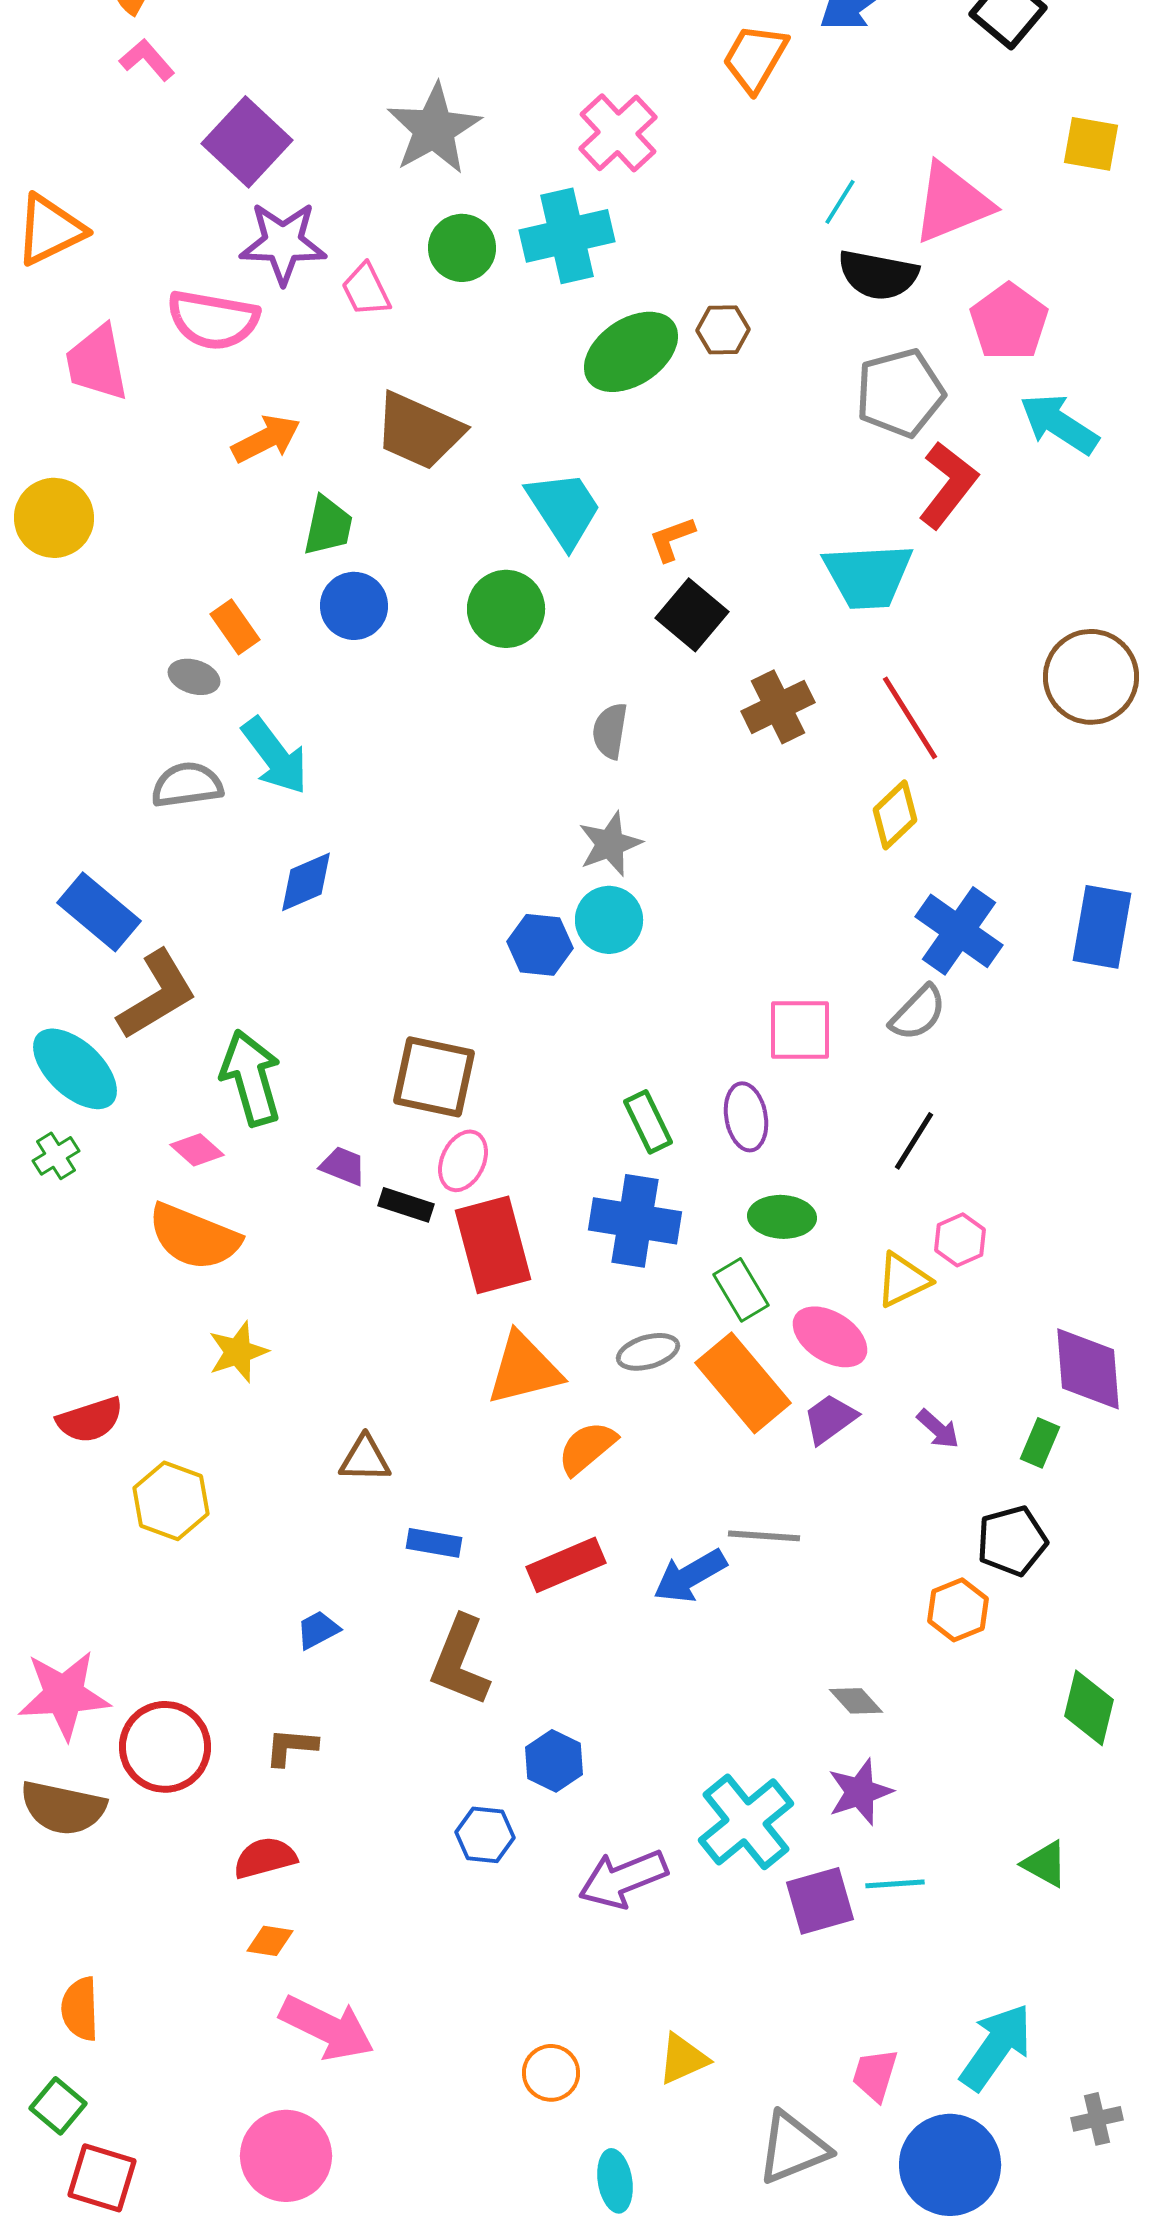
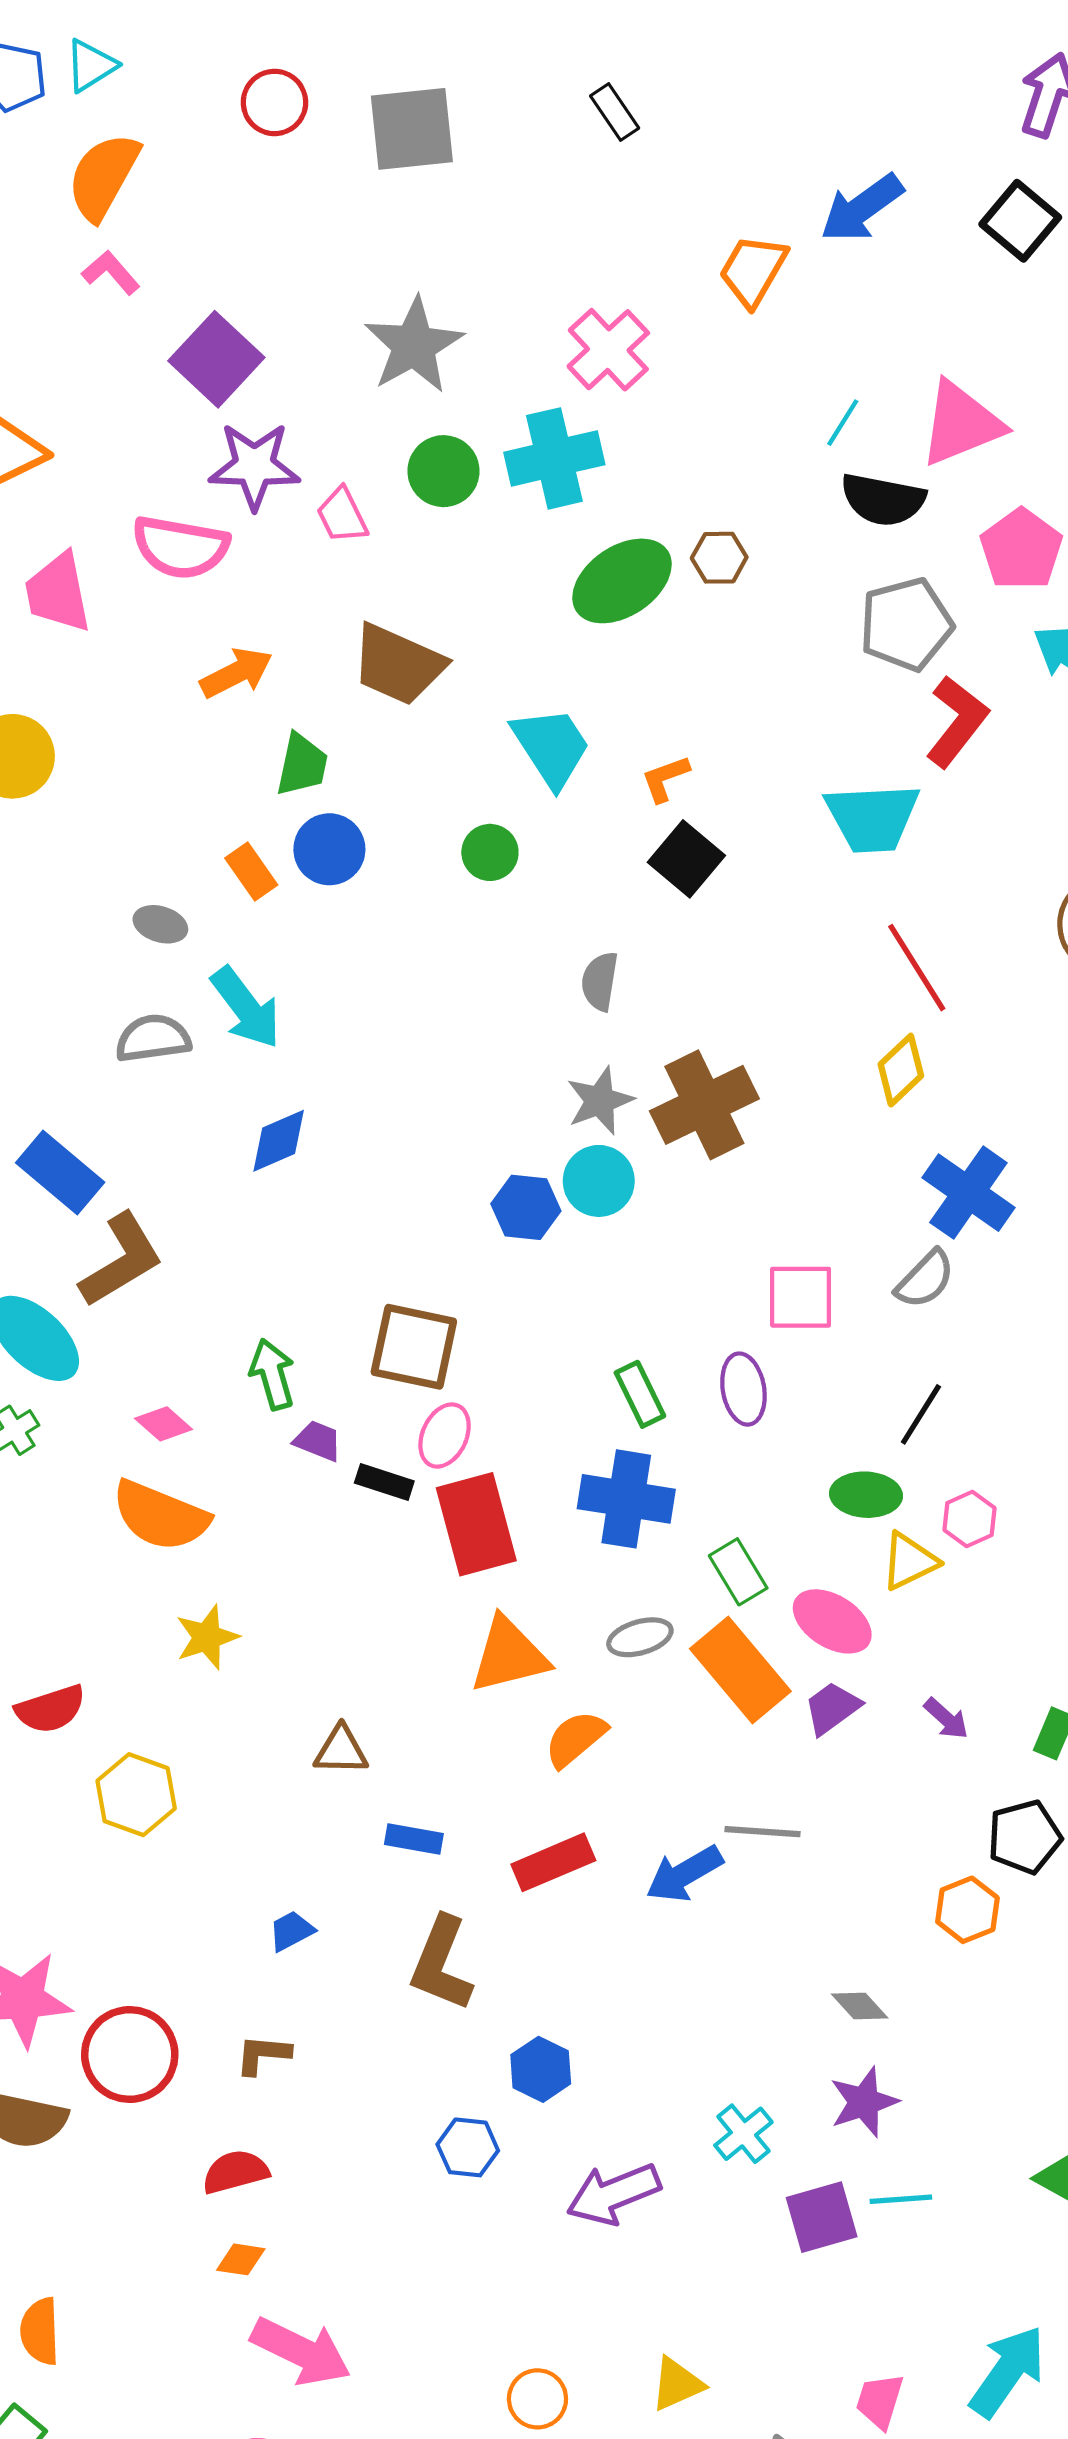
green circle: (506, 609) -> (490, 852), size x0.7
orange rectangle: (235, 627) -> (251, 871), moved
brown cross: (778, 707) -> (704, 1105), moved, size x1.4
green arrow: (251, 1078) -> (272, 1374), moved, size x0.7
green ellipse: (782, 1217) -> (866, 1495), moved
cyan cross: (746, 1822) -> (743, 2134), size x0.6

